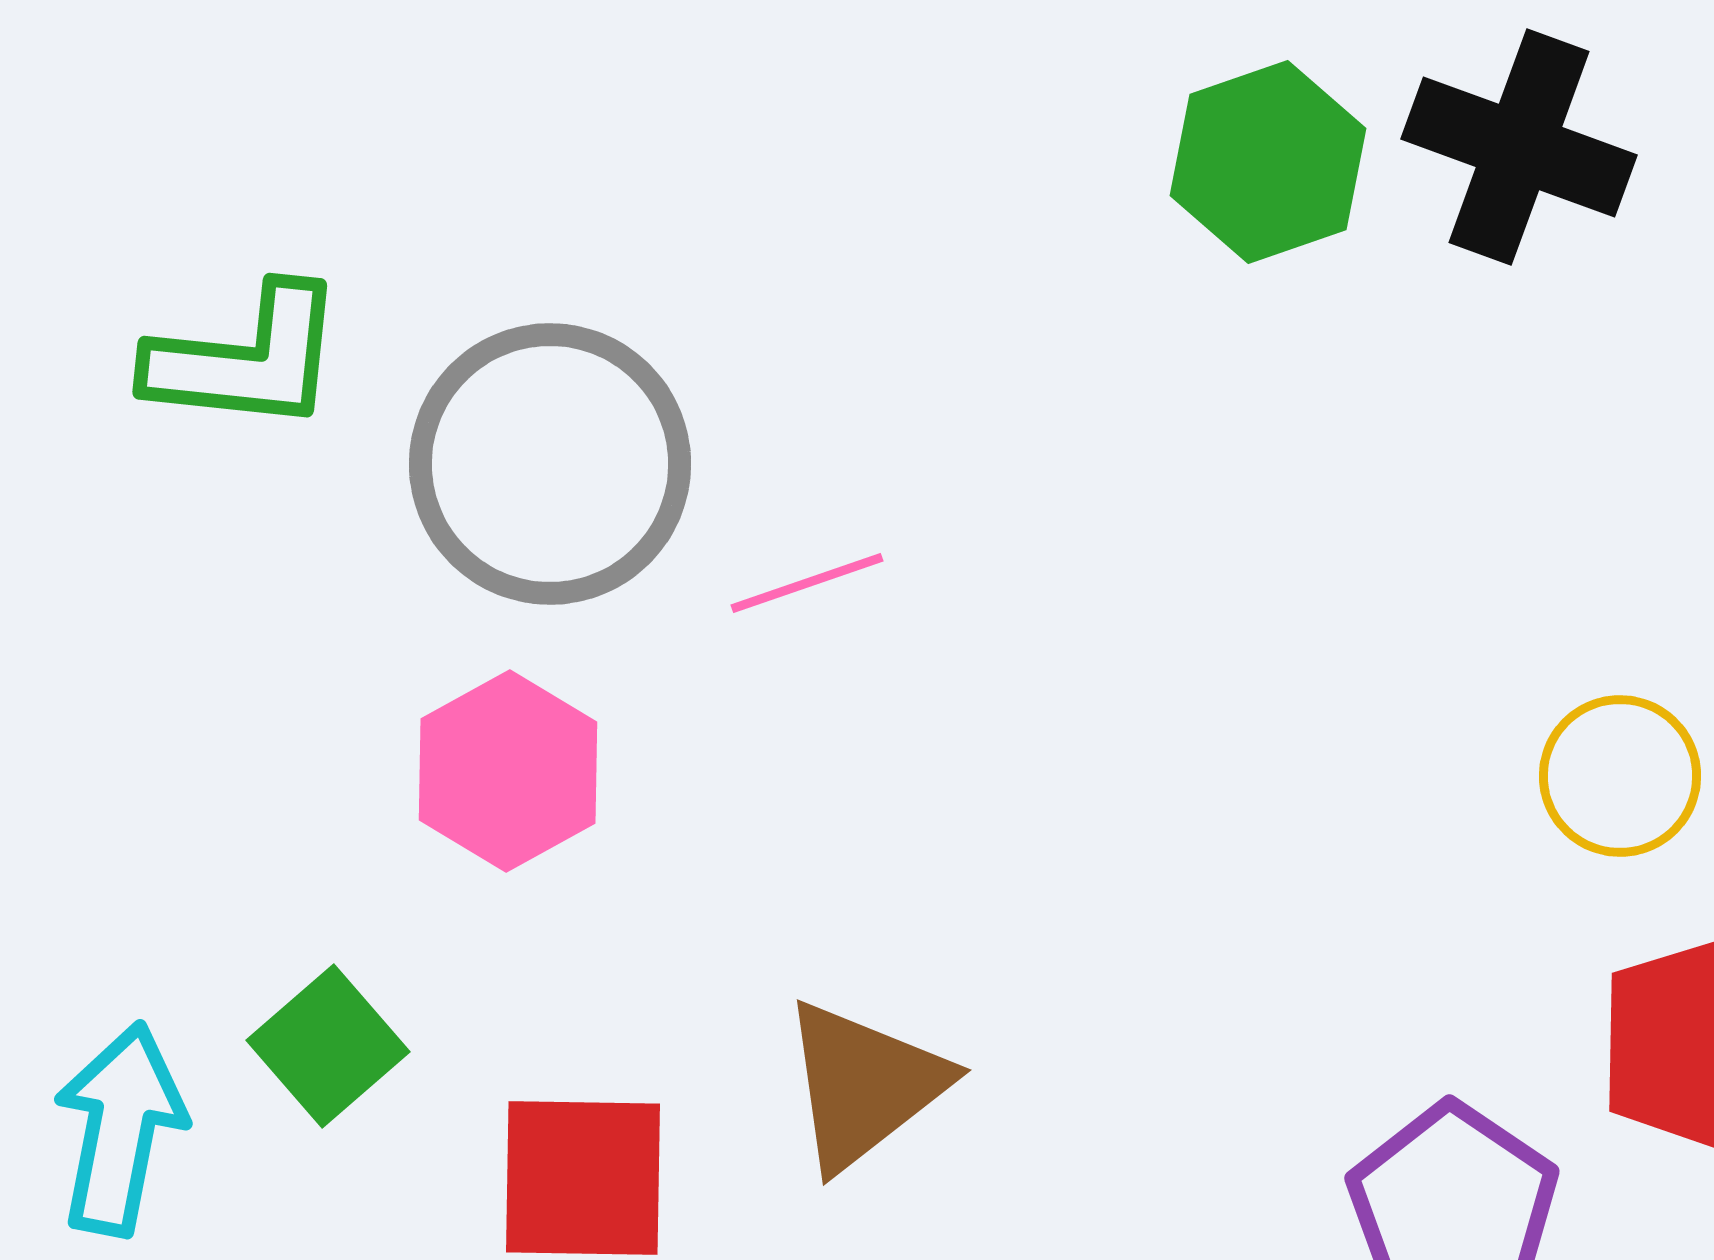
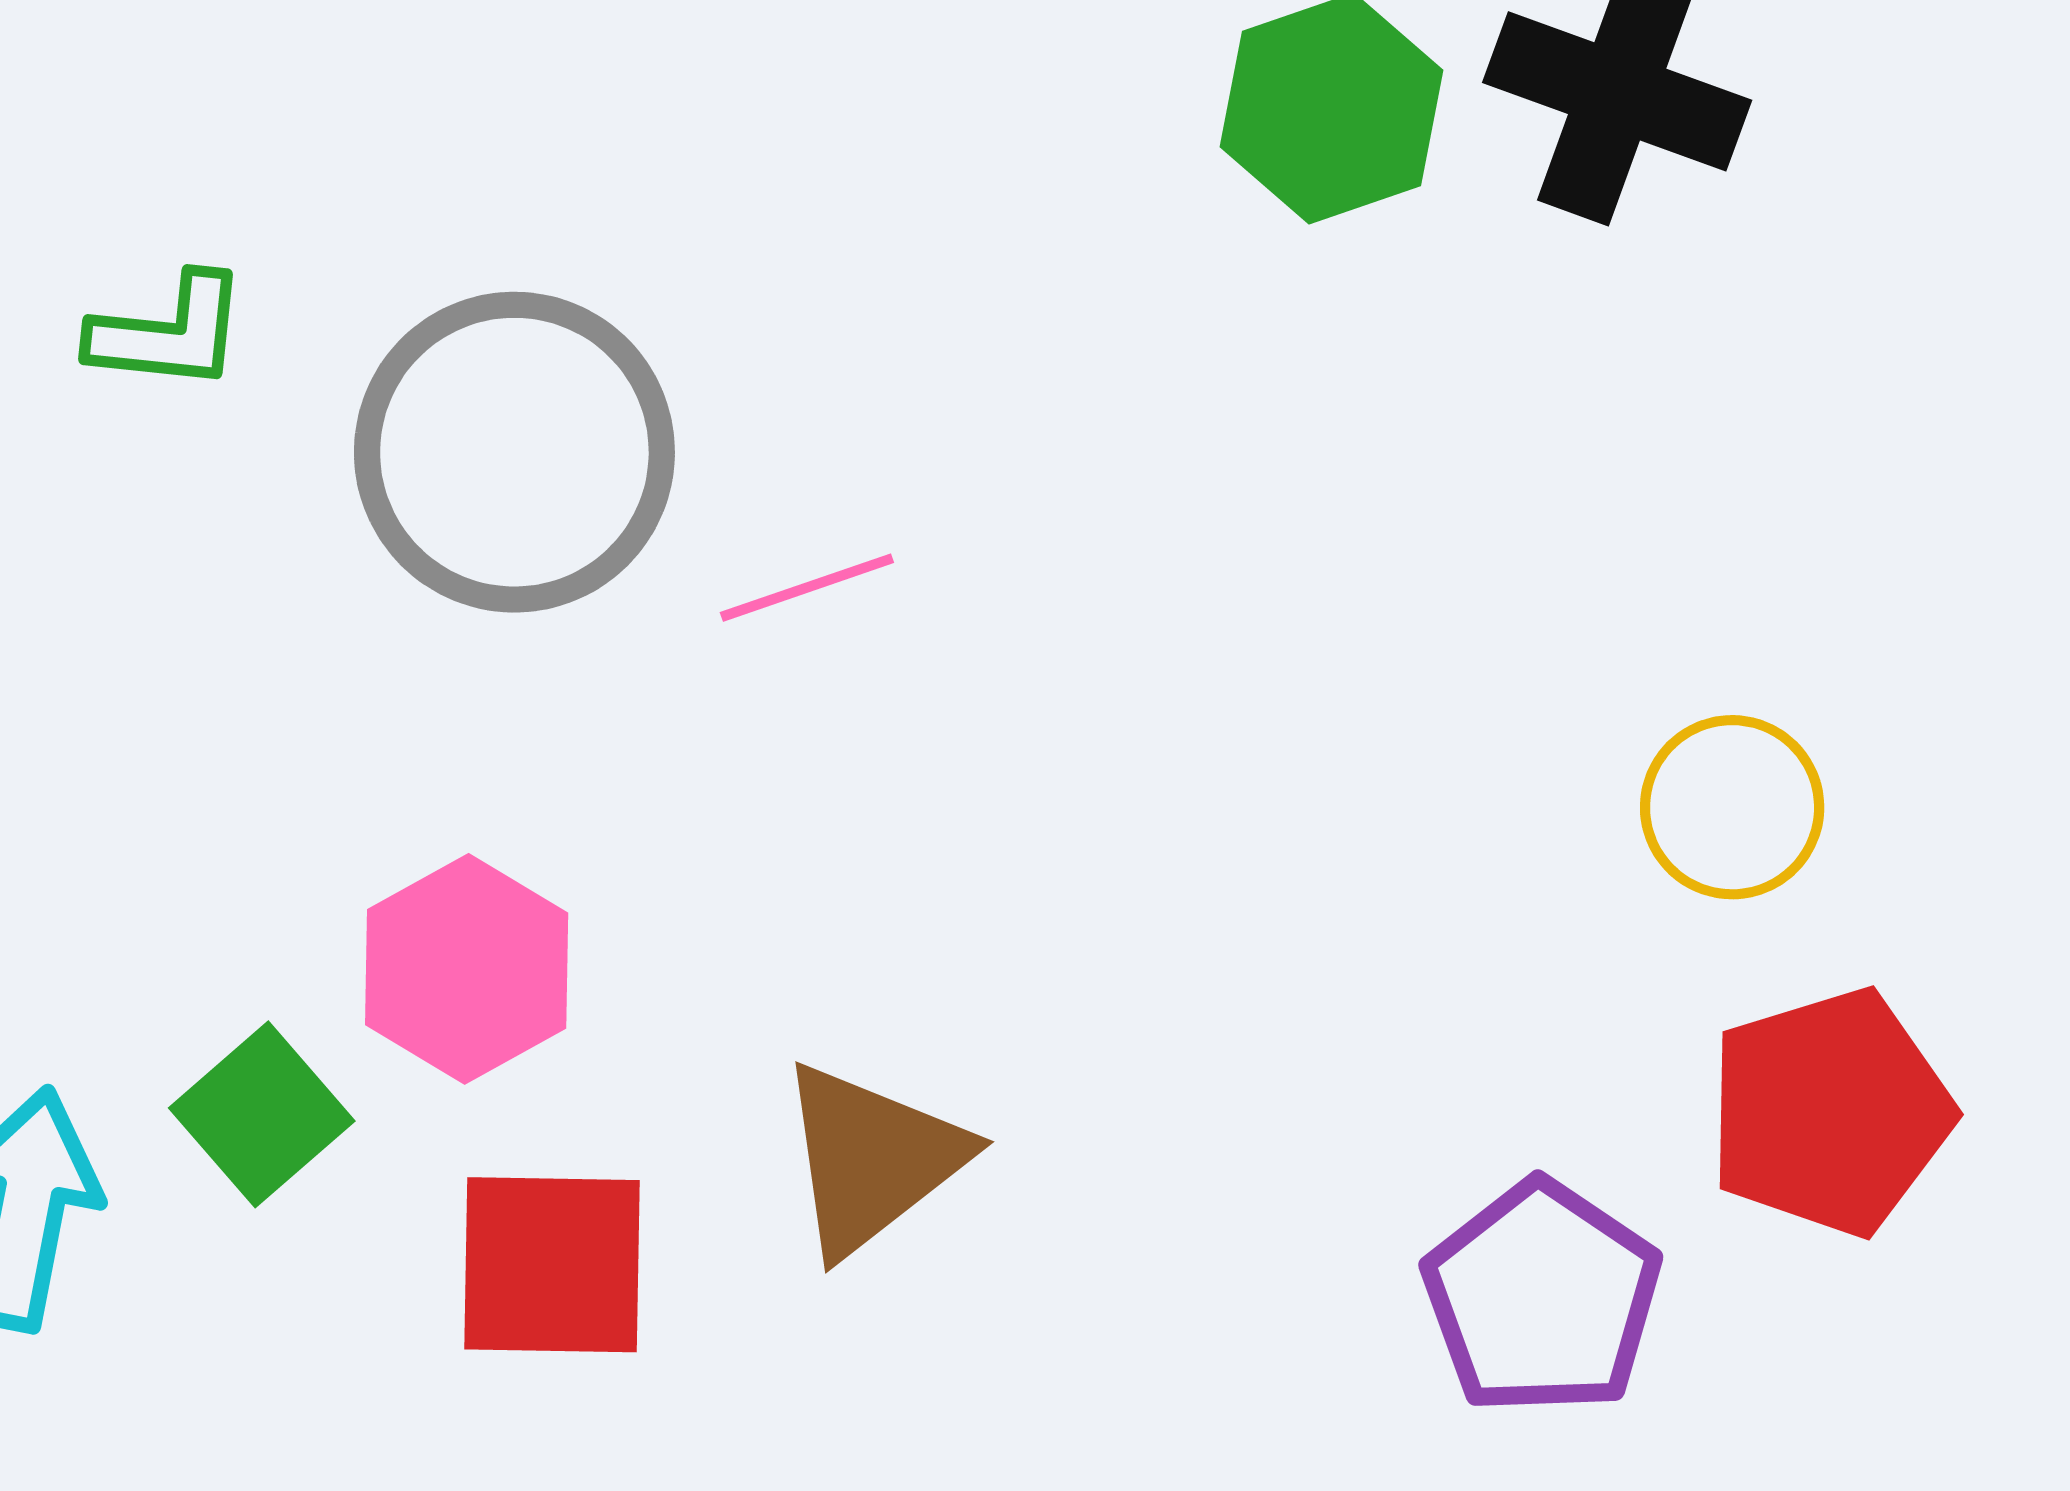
green L-shape: (246, 359) -> (168, 333), size x0.7
pink hexagon: (508, 771) -> (467, 969), moved

